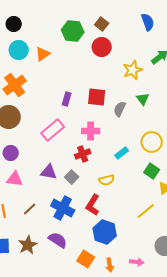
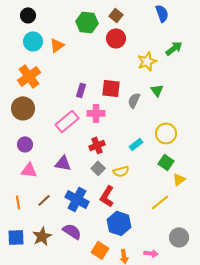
pink cross: (91, 131) -> (96, 113), moved
gray square: (72, 177) -> (98, 168), moved

